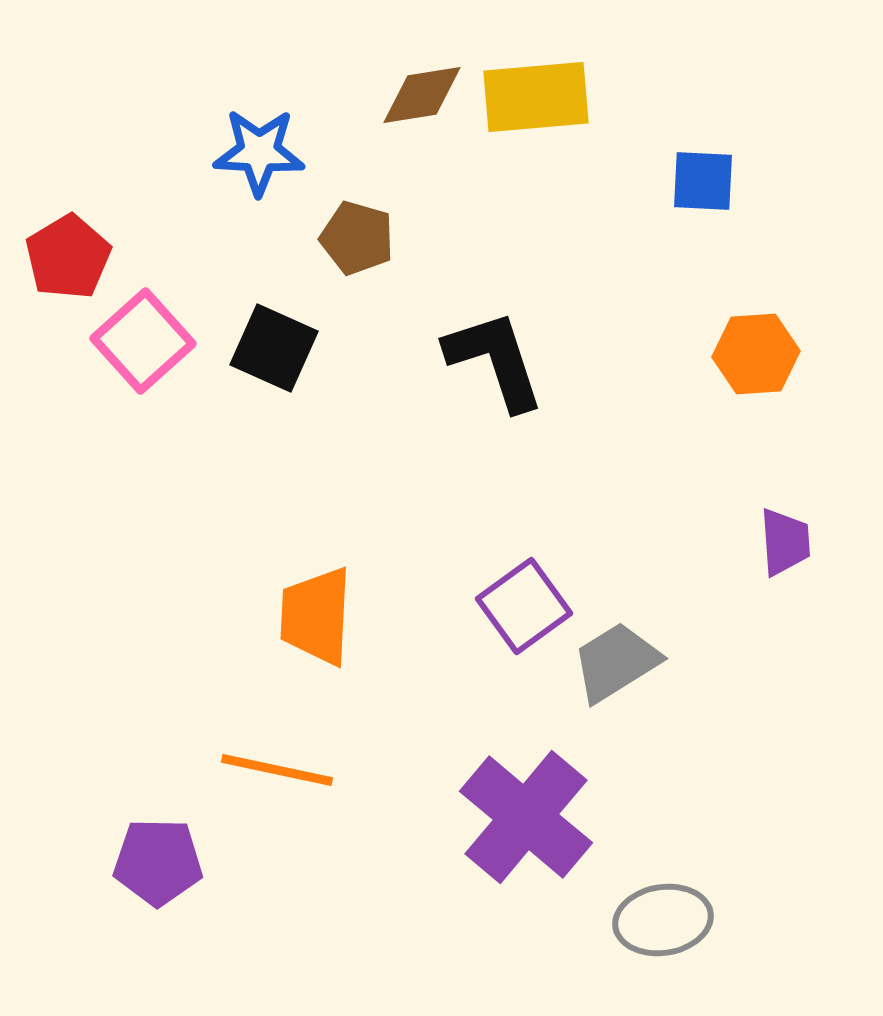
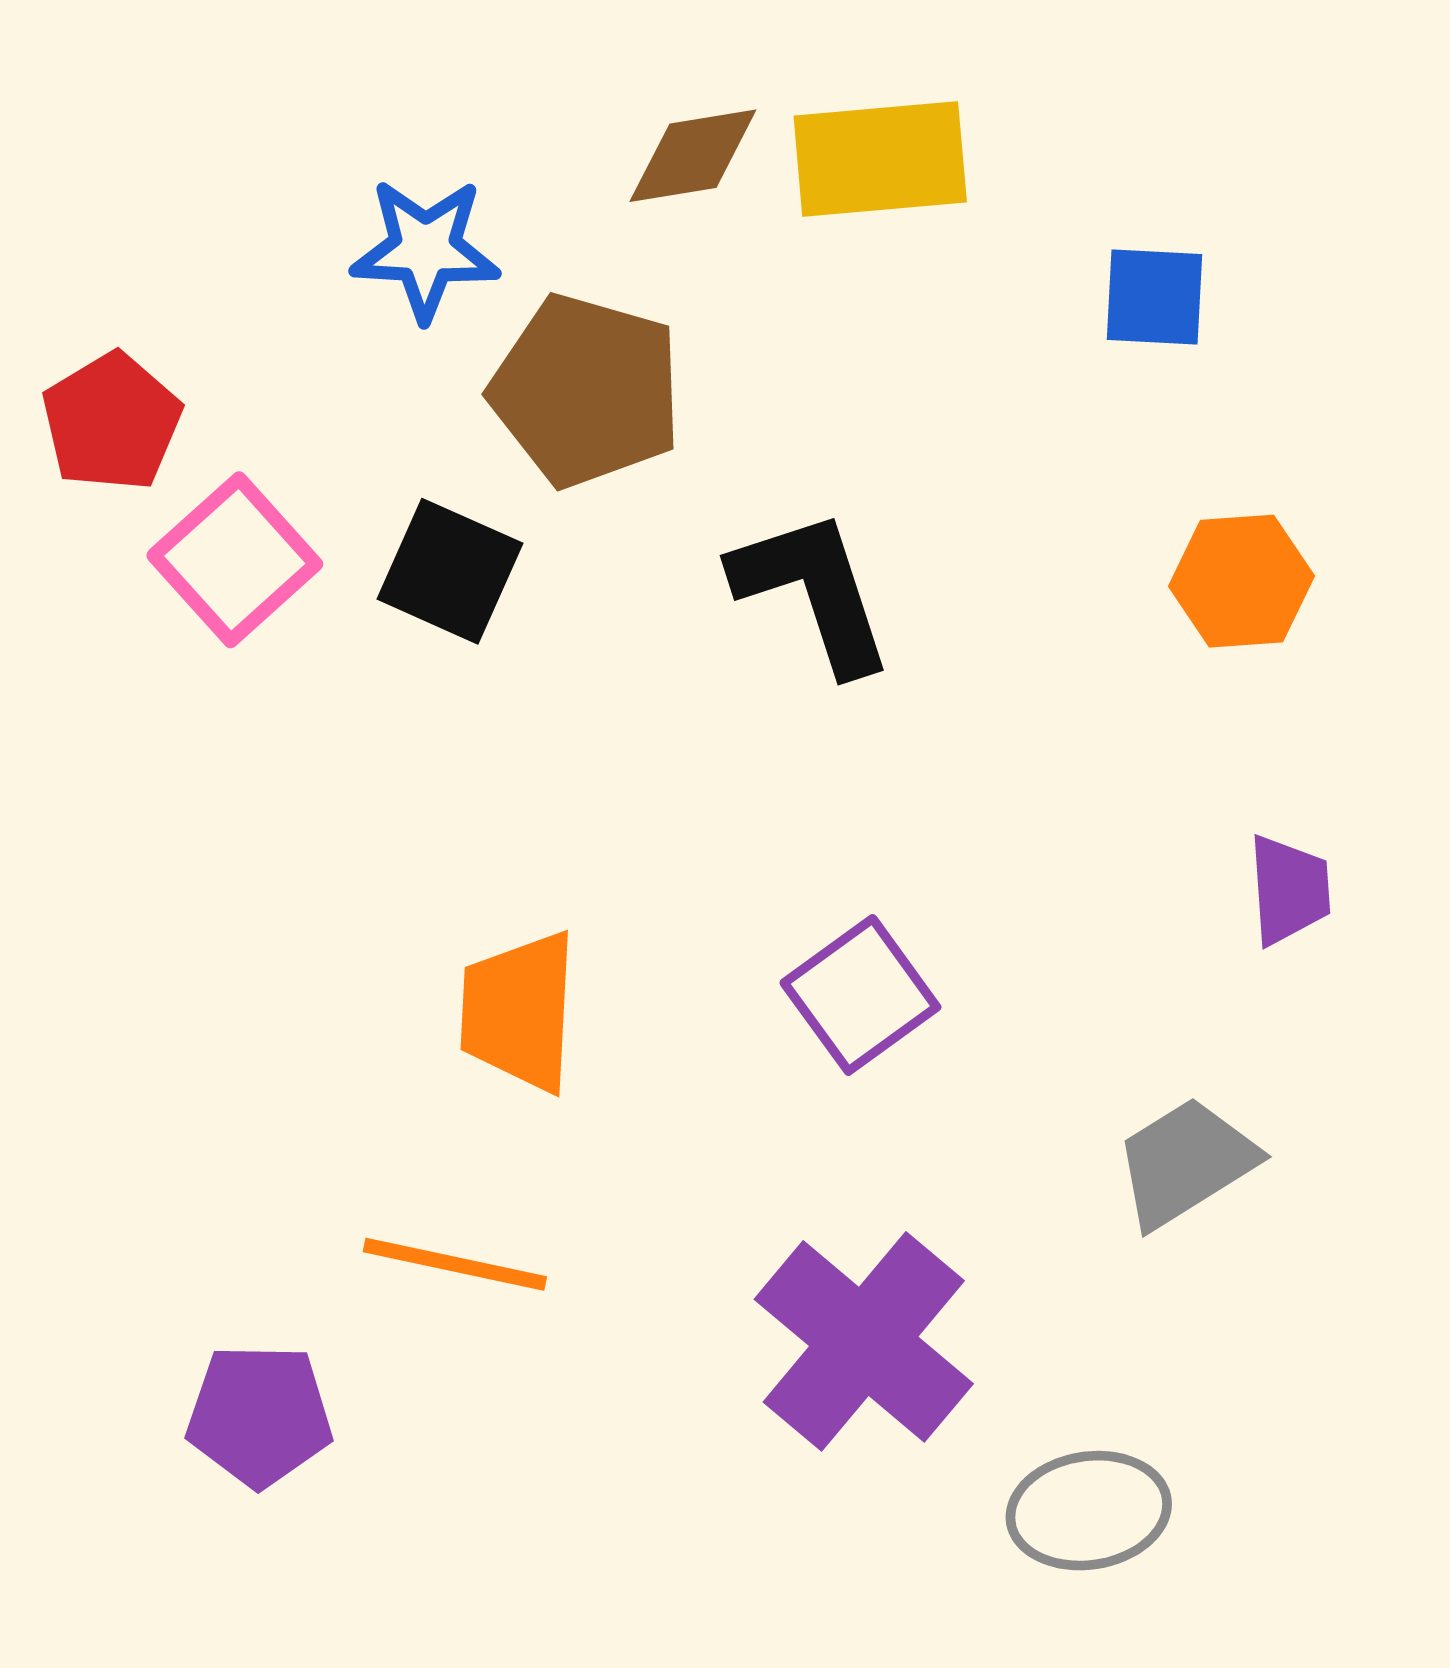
brown pentagon: (357, 238) -> (586, 391), size x1.6
gray trapezoid: (616, 662) -> (1186, 1162), moved

